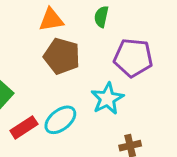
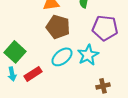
cyan ellipse: (60, 120) -> (62, 57), moved

